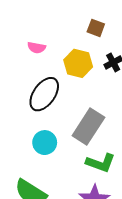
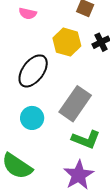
pink semicircle: (37, 48) -> (28, 13), moved

